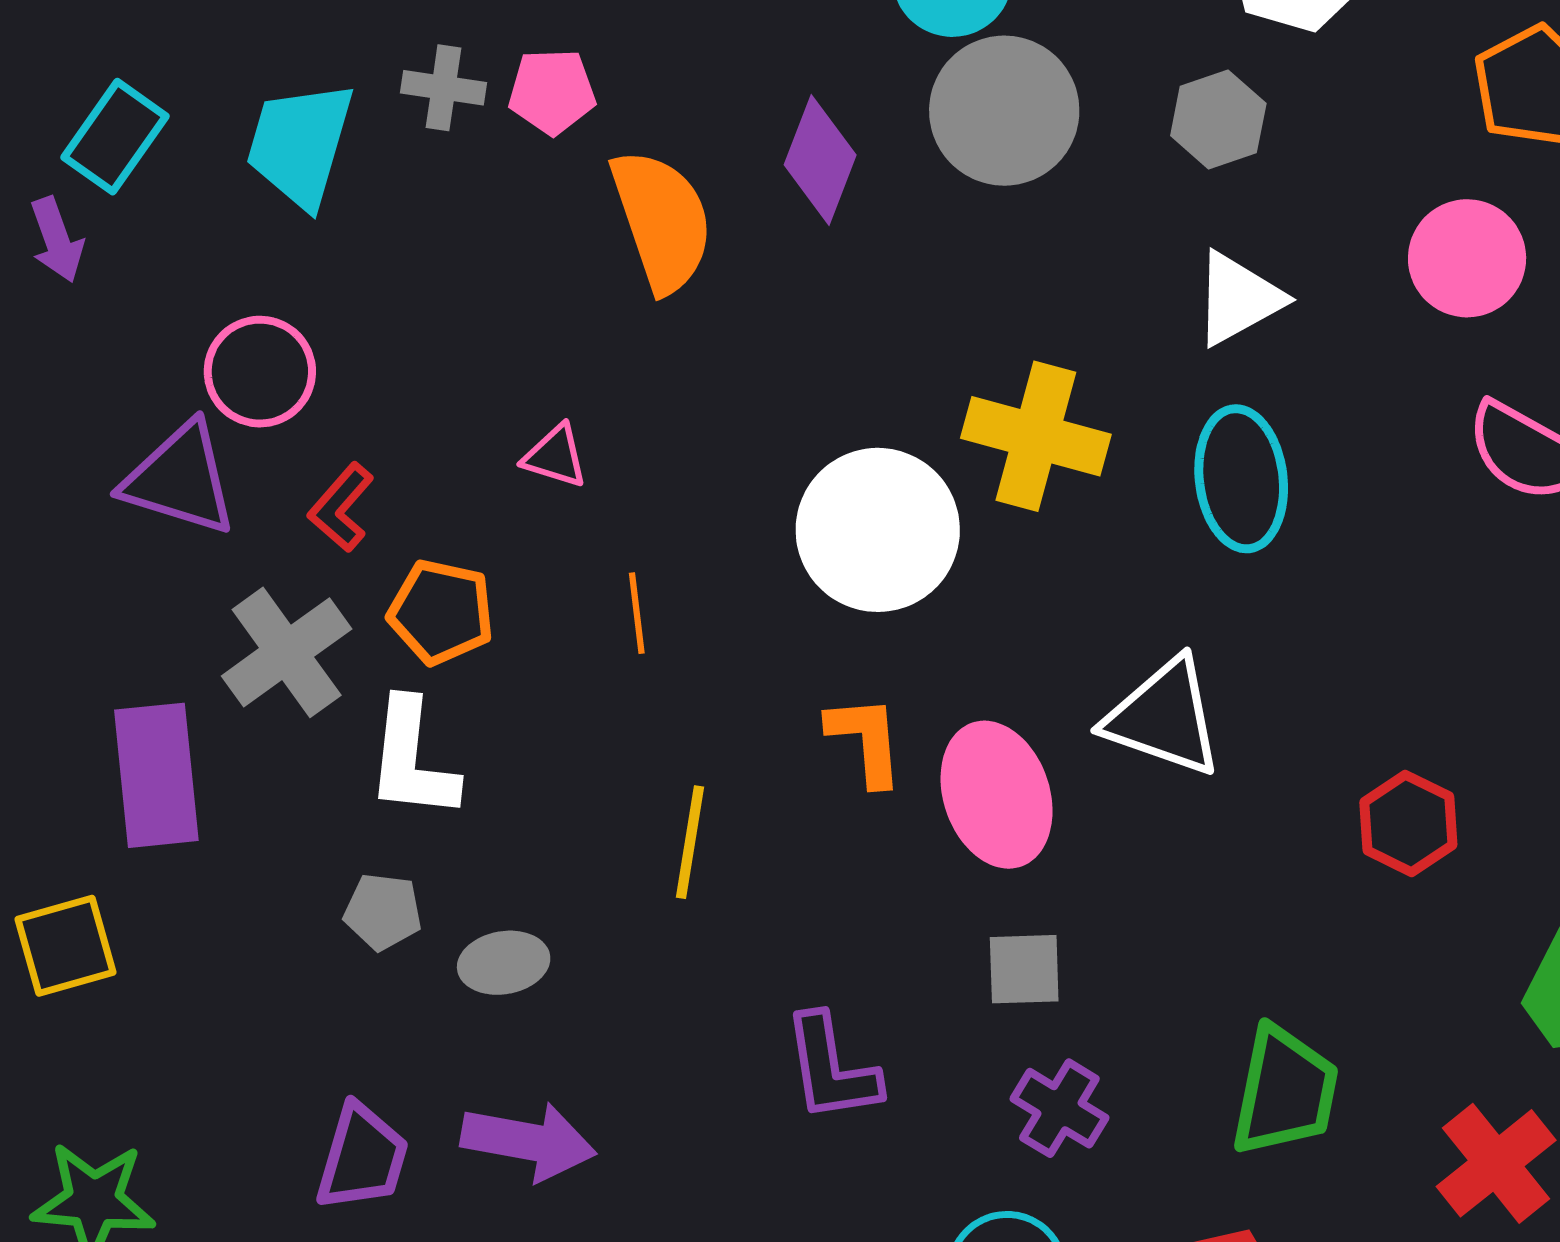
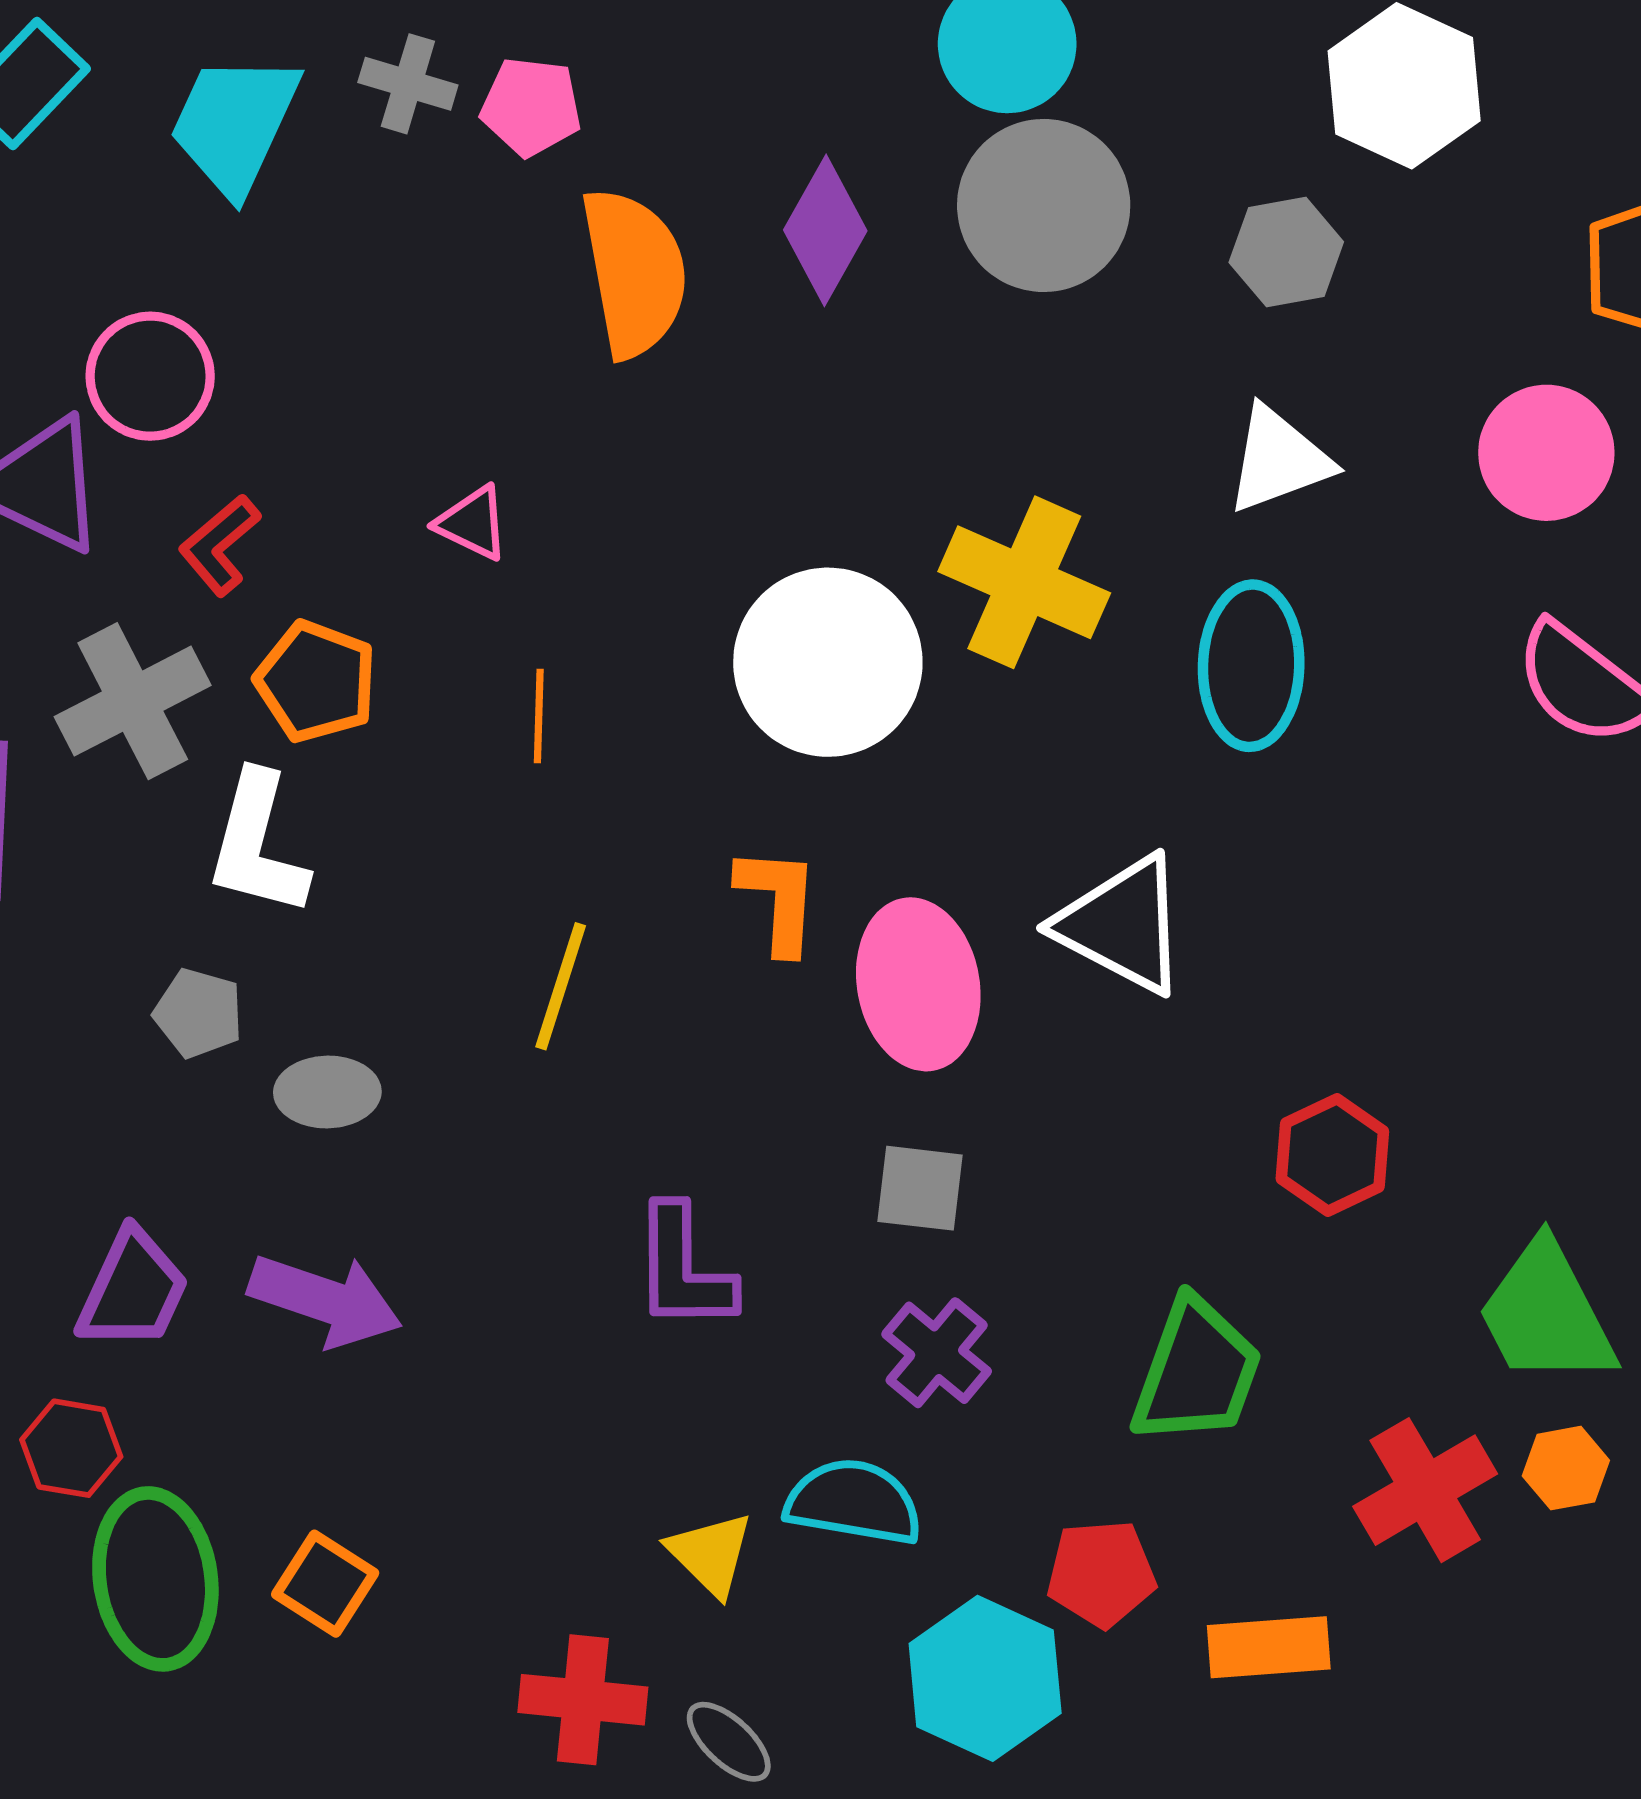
red hexagon: (1408, 823) -> (1332, 1155), moved

